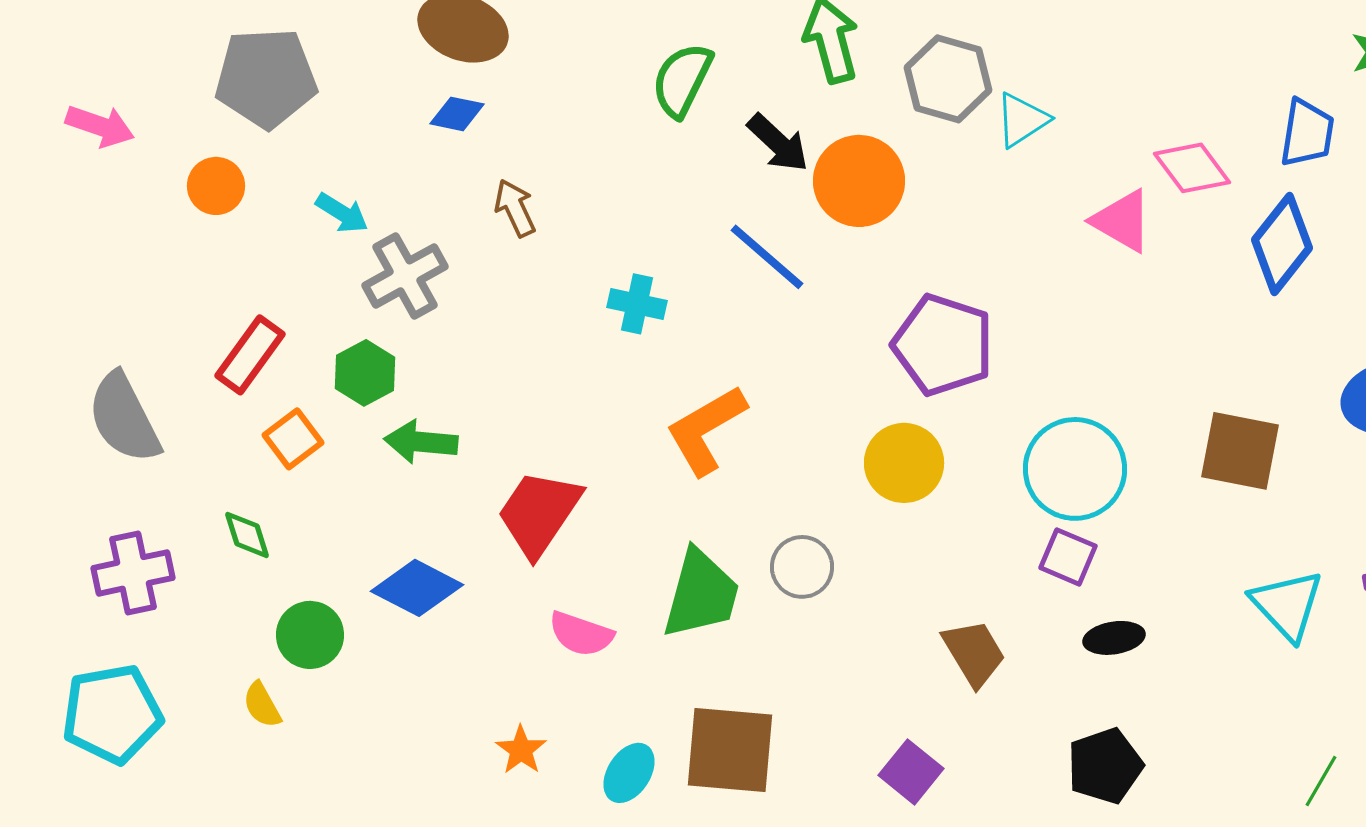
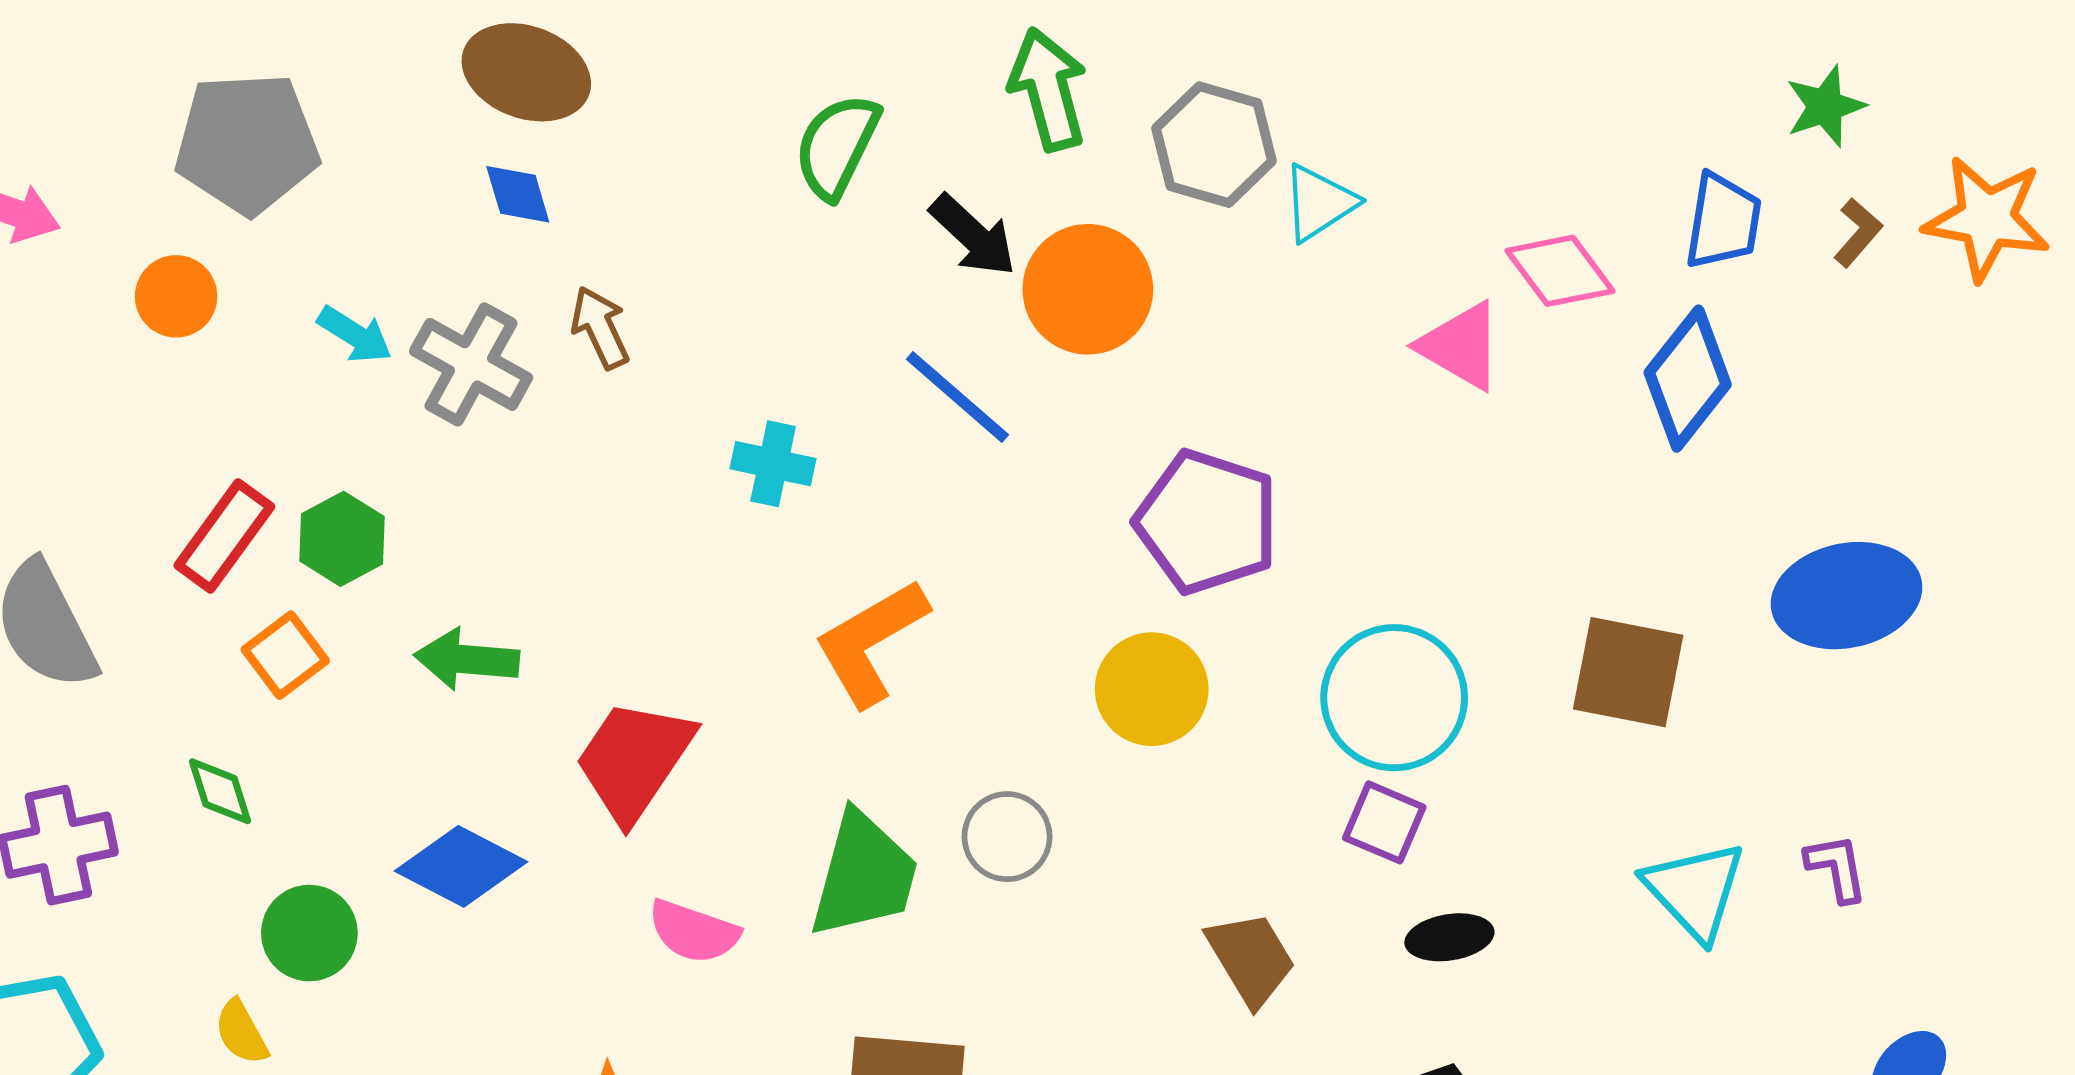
blue diamond: (457, 114) -> (518, 194), turned 62
gray cross: (405, 276) -> (471, 364), moved, turned -32
green hexagon: (365, 373) -> (342, 539), moved

